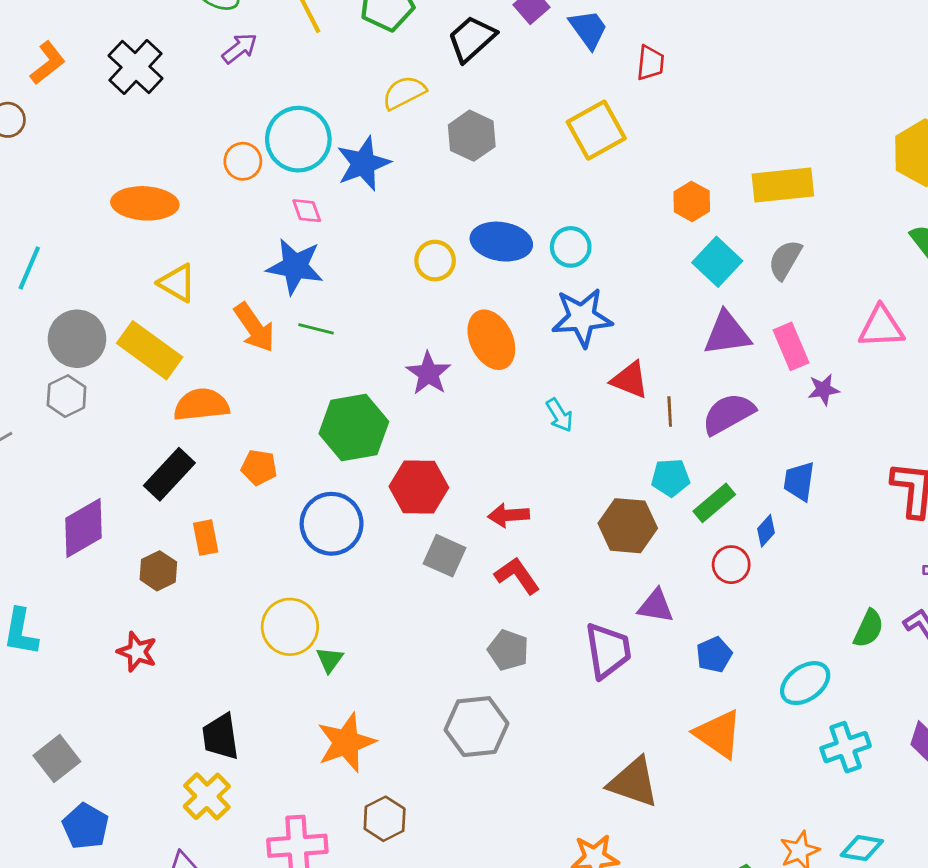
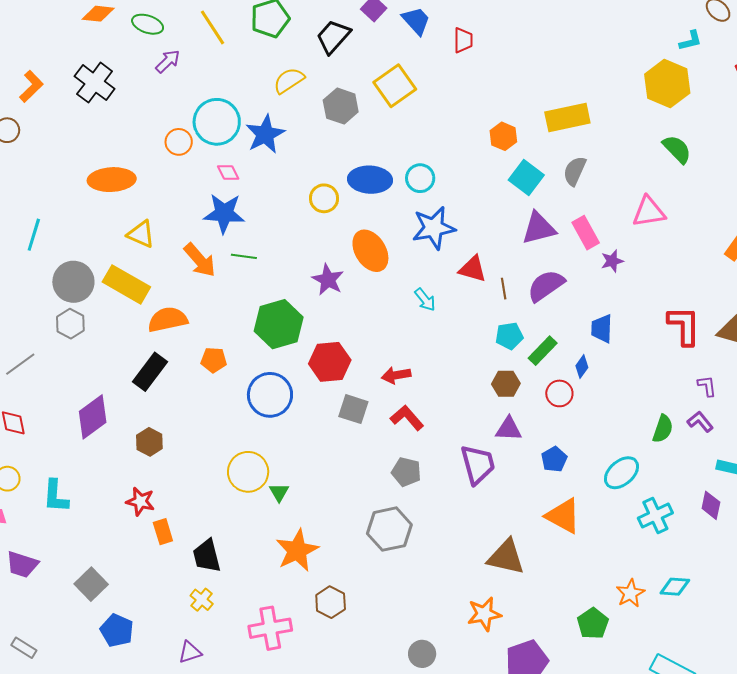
yellow square: (596, 130) -> (395, 86), moved
brown hexagon: (628, 526) -> (506, 384), moved, size x0.7
orange rectangle: (206, 538) -> (163, 532), moved
yellow cross: (207, 796) -> (202, 600), size x0.7

